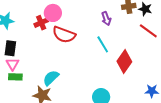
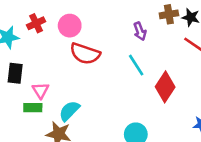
red cross: (41, 23) -> (36, 23), moved
pink triangle: (13, 64) -> (41, 90), moved
green rectangle: (15, 77) -> (33, 108), moved

